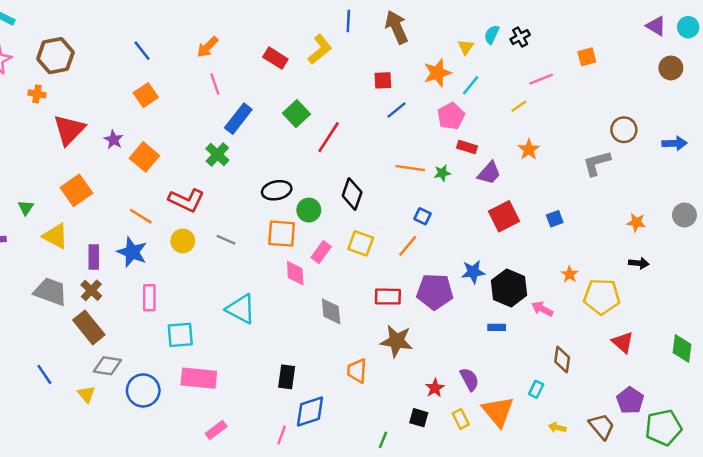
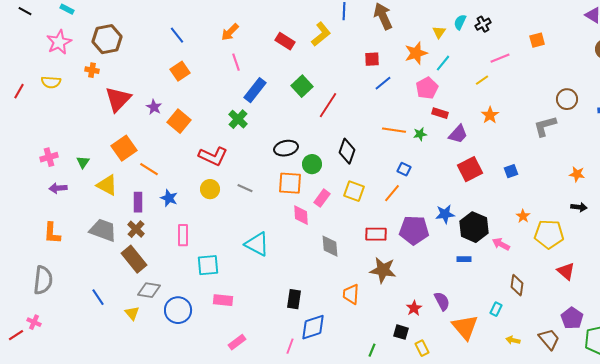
orange line: (141, 216) -> (149, 169), moved
blue star: (132, 252) -> (169, 198), size x0.7
pink rectangle: (199, 378) -> (223, 300), size x0.7
yellow rectangle: (461, 419) -> (422, 348), moved

